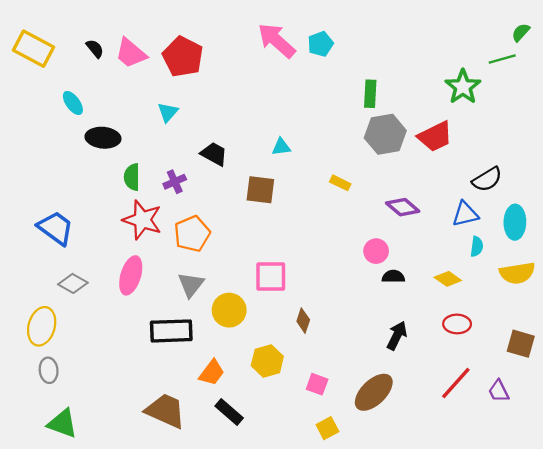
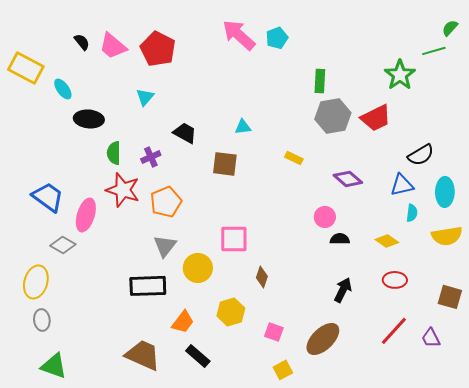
yellow rectangle: (34, 49) -> (26, 68), moved
pink ellipse: (131, 275) -> (86, 215), moved

